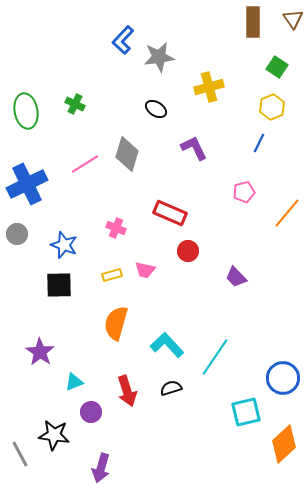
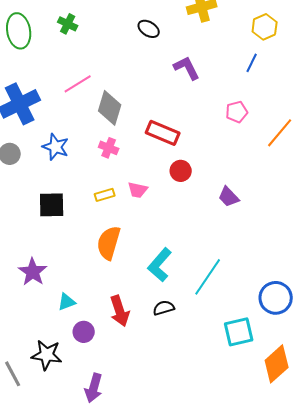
gray diamond: (127, 154) -> (110, 108), moved
blue star: (64, 245) -> (56, 147), moved
cyan L-shape: (167, 345) -> (160, 265), turned -96

